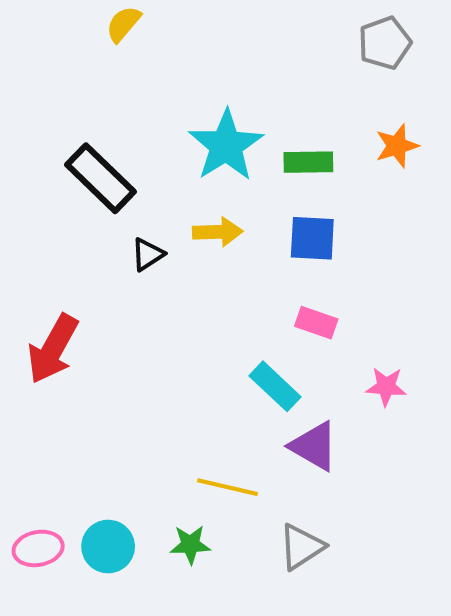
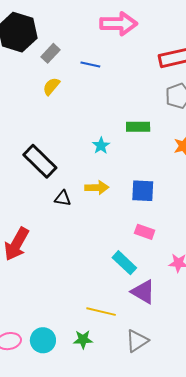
cyan star: (226, 146) -> (101, 146), size x0.5
green rectangle: (308, 162) -> (138, 127), moved
black triangle: (148, 254) -> (63, 198), turned 42

